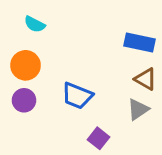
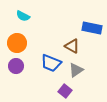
brown triangle: (146, 79) -> (72, 46), moved
gray triangle: (138, 109) -> (76, 70), moved

